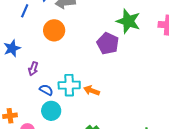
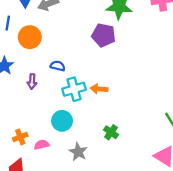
orange circle: (54, 30) -> (30, 37), moved
blue semicircle: (46, 90) -> (58, 66), moved

